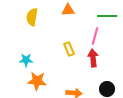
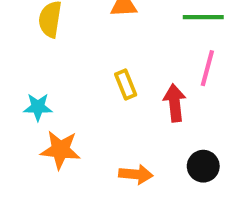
pink line: (95, 36) -> (207, 68), moved

